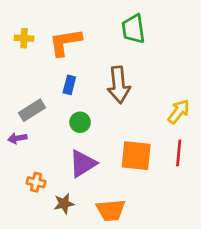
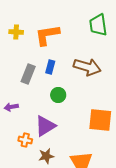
brown arrow: (119, 85) -> (87, 67), turned -68
gray rectangle: (32, 110) -> (28, 74), moved, turned -36
purple triangle: (83, 164) -> (45, 126), moved

